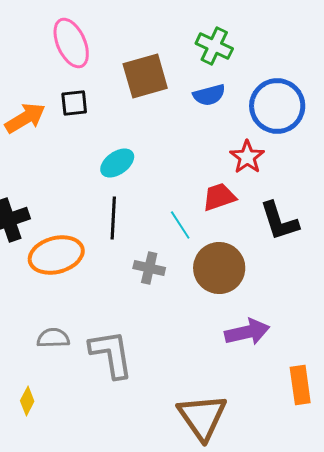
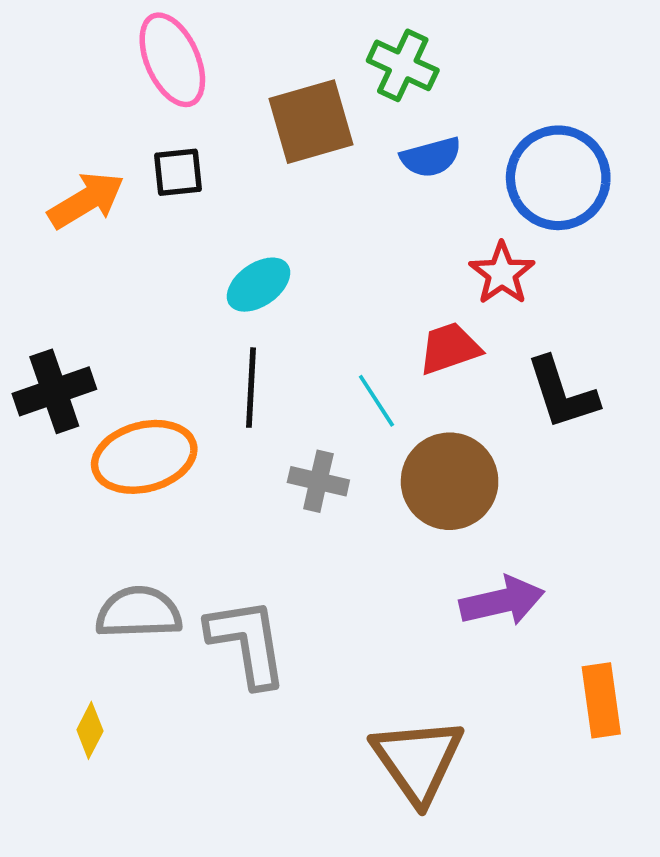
green cross: (214, 46) -> (403, 65), moved
gray semicircle: (53, 338) -> (139, 612), size x1.4

